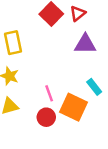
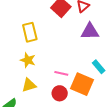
pink line: (49, 93) -> (61, 73), turned -56

